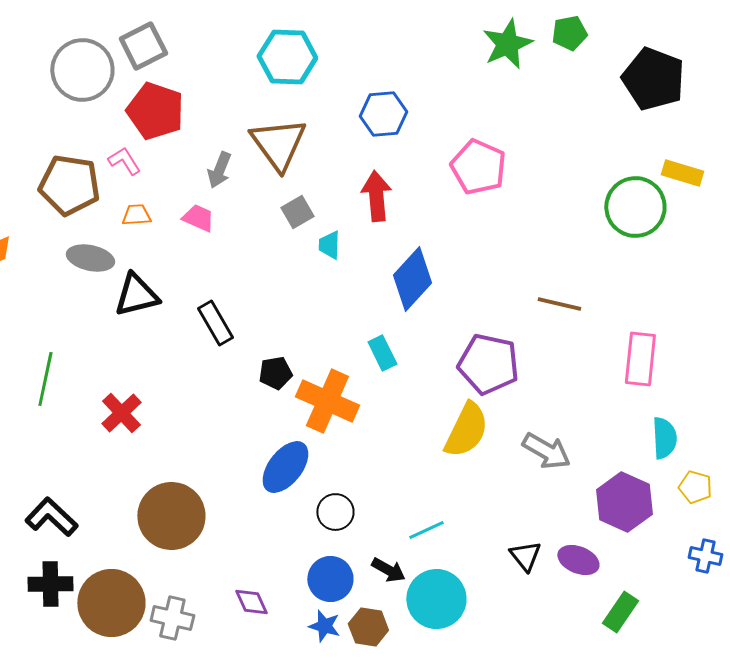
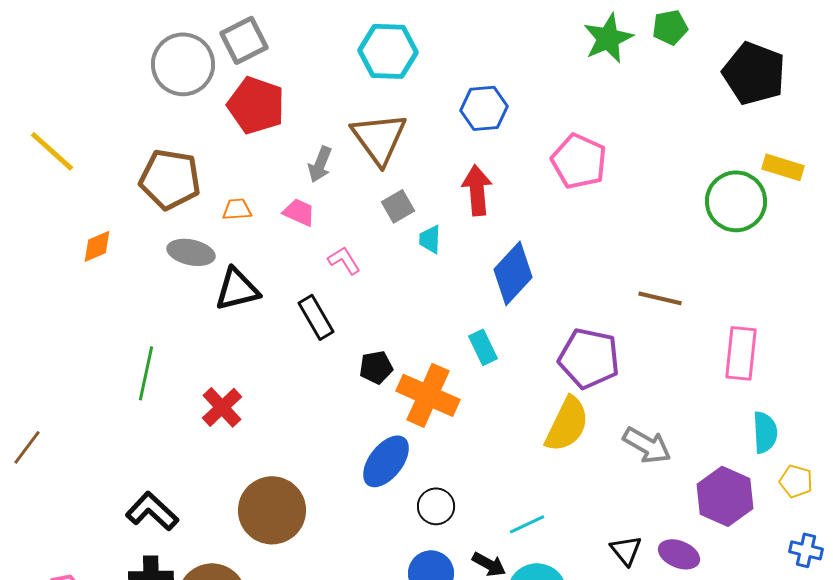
pink L-shape: (124, 161) -> (344, 260), moved

